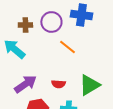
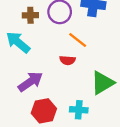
red semicircle: (58, 84) -> (68, 60), moved

